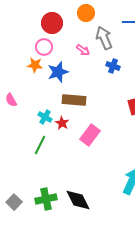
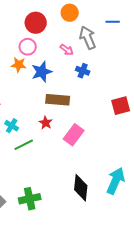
blue cross: (113, 66) -> (83, 71), moved
cyan cross: (45, 117) -> (12, 126), moved
green line: (40, 145) -> (24, 145), turned 36
black diamond: (78, 200) -> (81, 188), moved, turned 32

